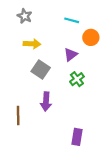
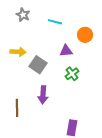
cyan line: (72, 20) -> (55, 22), moved
yellow arrow: (32, 44) -> (18, 52), moved
purple triangle: (71, 55) -> (66, 51), turned 32

